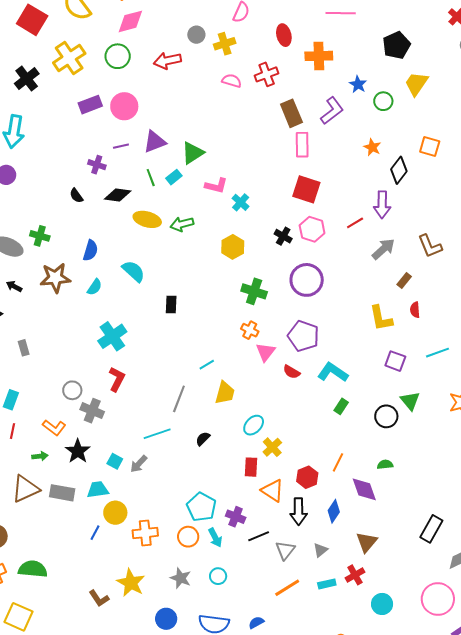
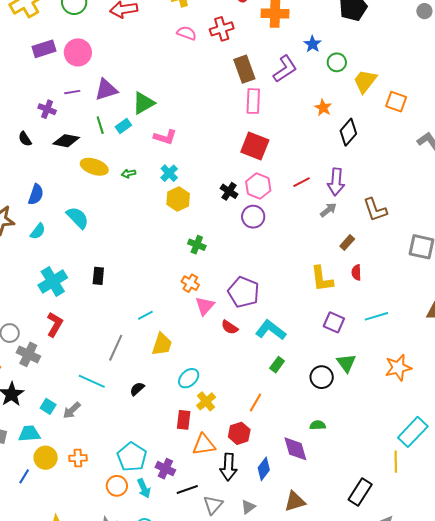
yellow trapezoid: (416, 84) -> (365, 81), moved
orange square: (430, 146) -> (396, 102), moved
cyan cross: (241, 202) -> (169, 173), moved
purple arrow: (382, 205) -> (336, 182), moved
green arrow: (182, 224) -> (129, 173), size x0.6
gray arrow: (383, 249) -> (328, 210), size x0.7
purple circle: (307, 280) -> (253, 217), moved, size x0.7
green cross: (254, 291) -> (197, 245), size x0.7
black rectangle: (171, 304) -> (98, 276), moved
cyan line: (157, 434) -> (92, 381), turned 40
orange line: (338, 462) -> (256, 403), moved
orange triangle: (273, 491) -> (204, 445), turned -45
orange cross: (145, 533) -> (78, 458), moved, size x0.7
brown triangle: (367, 542) -> (295, 501), turned 30

